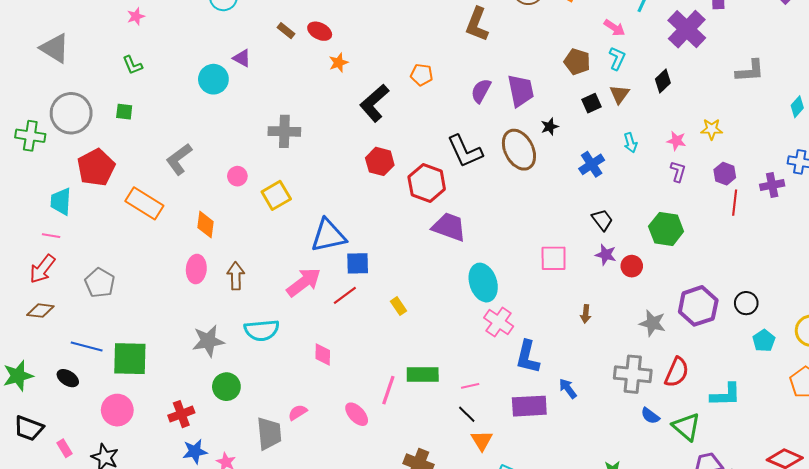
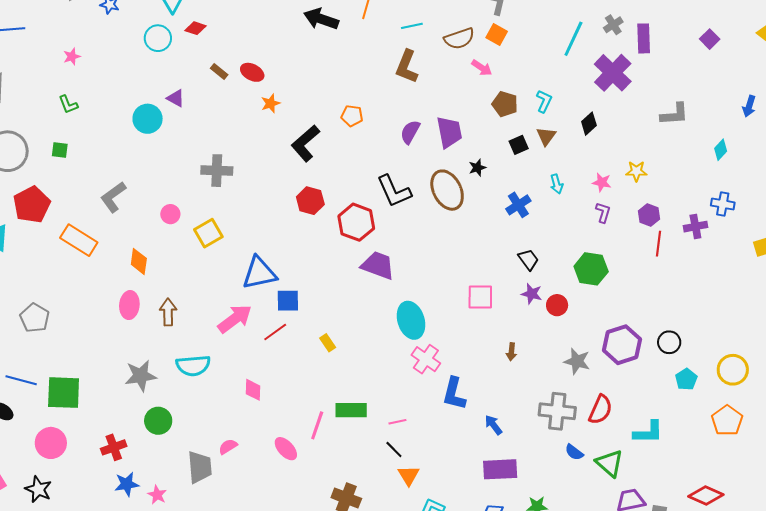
pink arrow: (614, 28) -> (482, 68), moved
purple rectangle: (529, 406) -> (500, 469), moved

